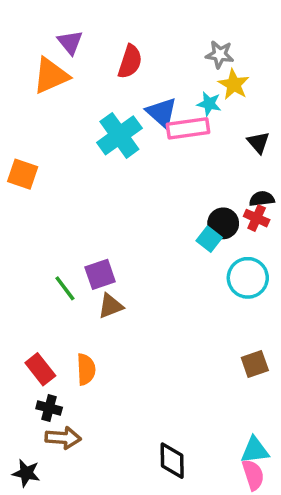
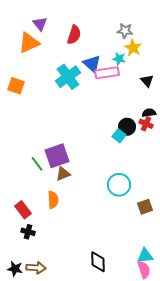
orange square: (23, 174) -> (16, 86), moved
purple square: (100, 274) -> (57, 156), size x1.4
cyan circle: (248, 278) -> (119, 185), moved
orange semicircle: (86, 369) -> (53, 200), moved
brown arrow: (63, 438) -> (36, 268), moved

